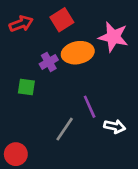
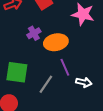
orange ellipse: (78, 53) -> (56, 42), moved
green square: (26, 87) -> (17, 72), moved, size x1.6

